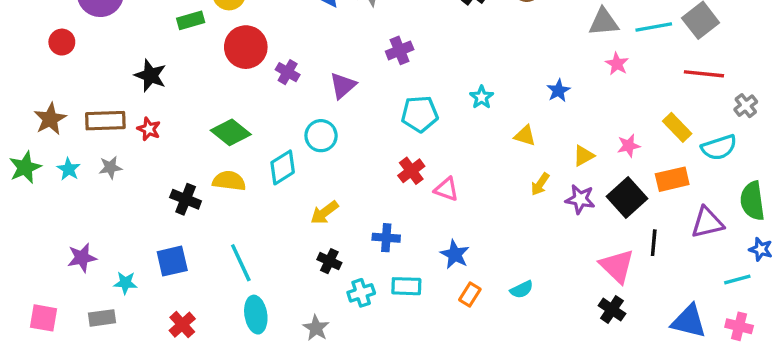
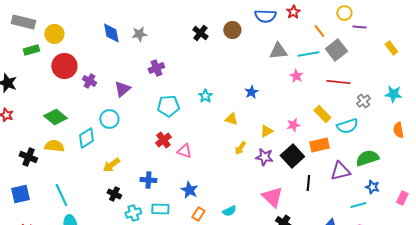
pink star: (617, 64) -> (296, 76), moved
green semicircle: (752, 201) -> (367, 158), turned 80
pink triangle: (617, 266) -> (272, 197), moved

